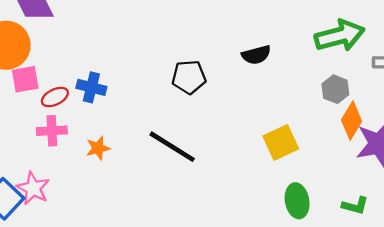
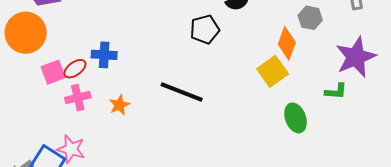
black pentagon: (189, 77) -> (205, 29), moved
pink square: (25, 79) -> (53, 72), moved
orange diamond: (352, 121) -> (287, 43), moved
green L-shape: (355, 206) -> (336, 91), moved

